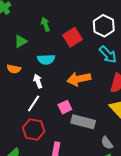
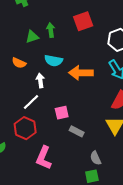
green arrow: (45, 24) -> (51, 30), moved
red square: (72, 37) -> (83, 21), moved
orange arrow: (79, 79) -> (81, 73), moved
gray rectangle: (83, 122) -> (77, 131), size x0.6

